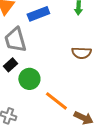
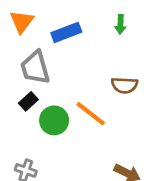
orange line: (56, 101) -> (91, 114), moved

